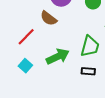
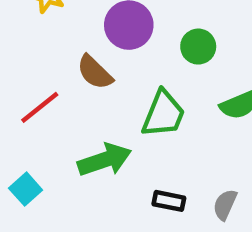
green trapezoid: (90, 46) -> (163, 114), moved
cyan square: (25, 66) -> (26, 189), moved

